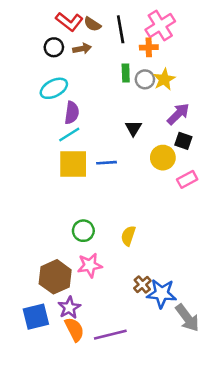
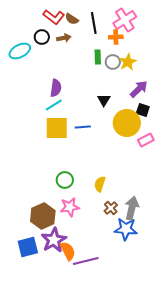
cyan ellipse: (54, 88) -> (20, 51), moved
yellow circle: (163, 158) -> (127, 123), size x1.4
brown cross: (142, 285) -> (111, 208), moved
purple star: (69, 308) -> (54, 240), size x1.4
gray arrow: (187, 318) -> (132, 208), moved, turned -130
orange semicircle: (74, 329) -> (68, 251), moved

